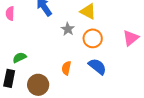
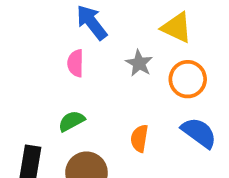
pink semicircle: (10, 13) -> (76, 63), moved
green semicircle: (19, 58) -> (71, 121), moved

